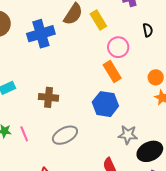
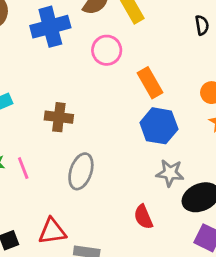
pink circle: (118, 47) -> (107, 50), moved
blue hexagon: (105, 104) -> (159, 126), moved
gray ellipse: (65, 135) -> (81, 171), turned -45

